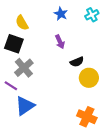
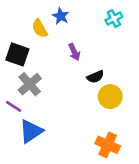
blue star: (61, 14) -> (61, 16), moved
yellow semicircle: (22, 23) -> (40, 28), moved

